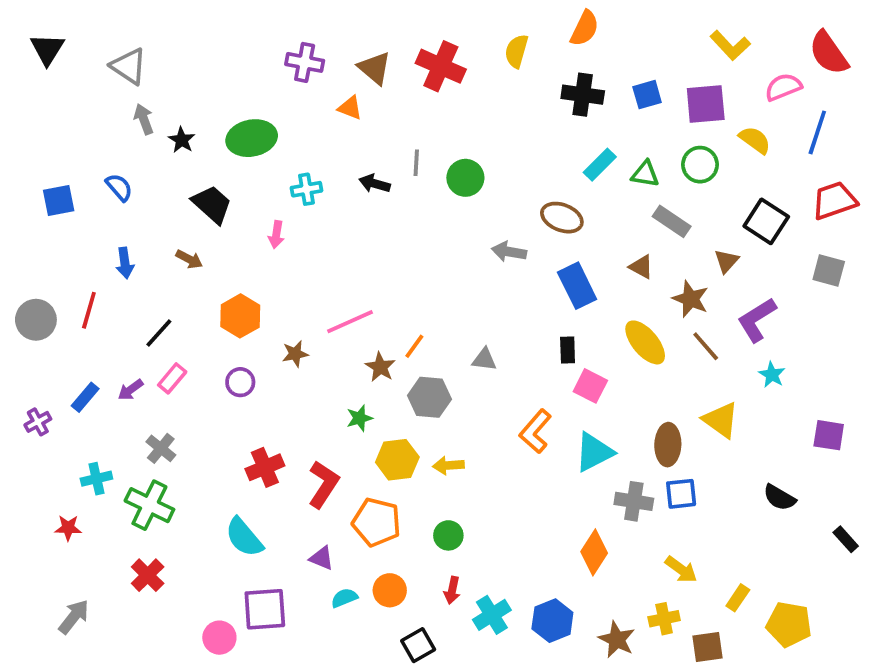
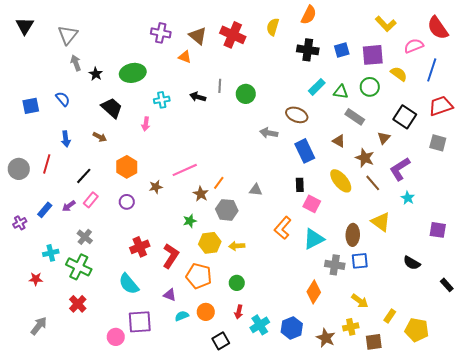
gray triangle: (129, 66) -> (68, 35), turned 35

